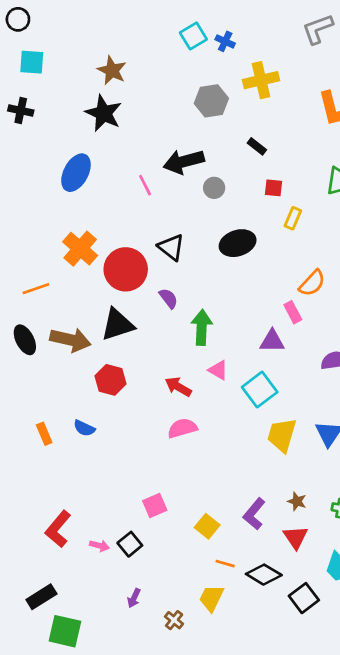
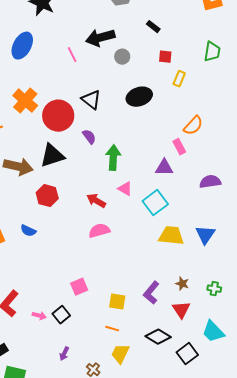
yellow trapezoid: (282, 435) -> (171, 236), turned 80
yellow square: (207, 526) -> (117, 302), turned -30
orange line: (225, 564) -> (112, 329), moved

